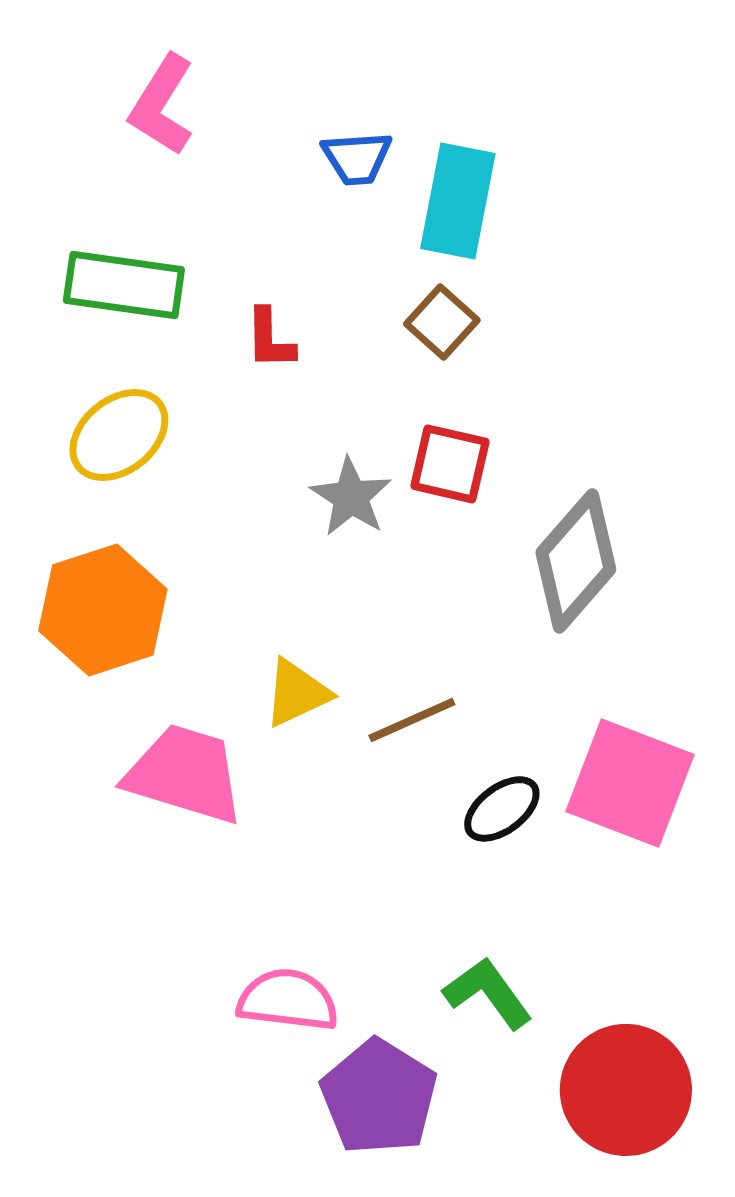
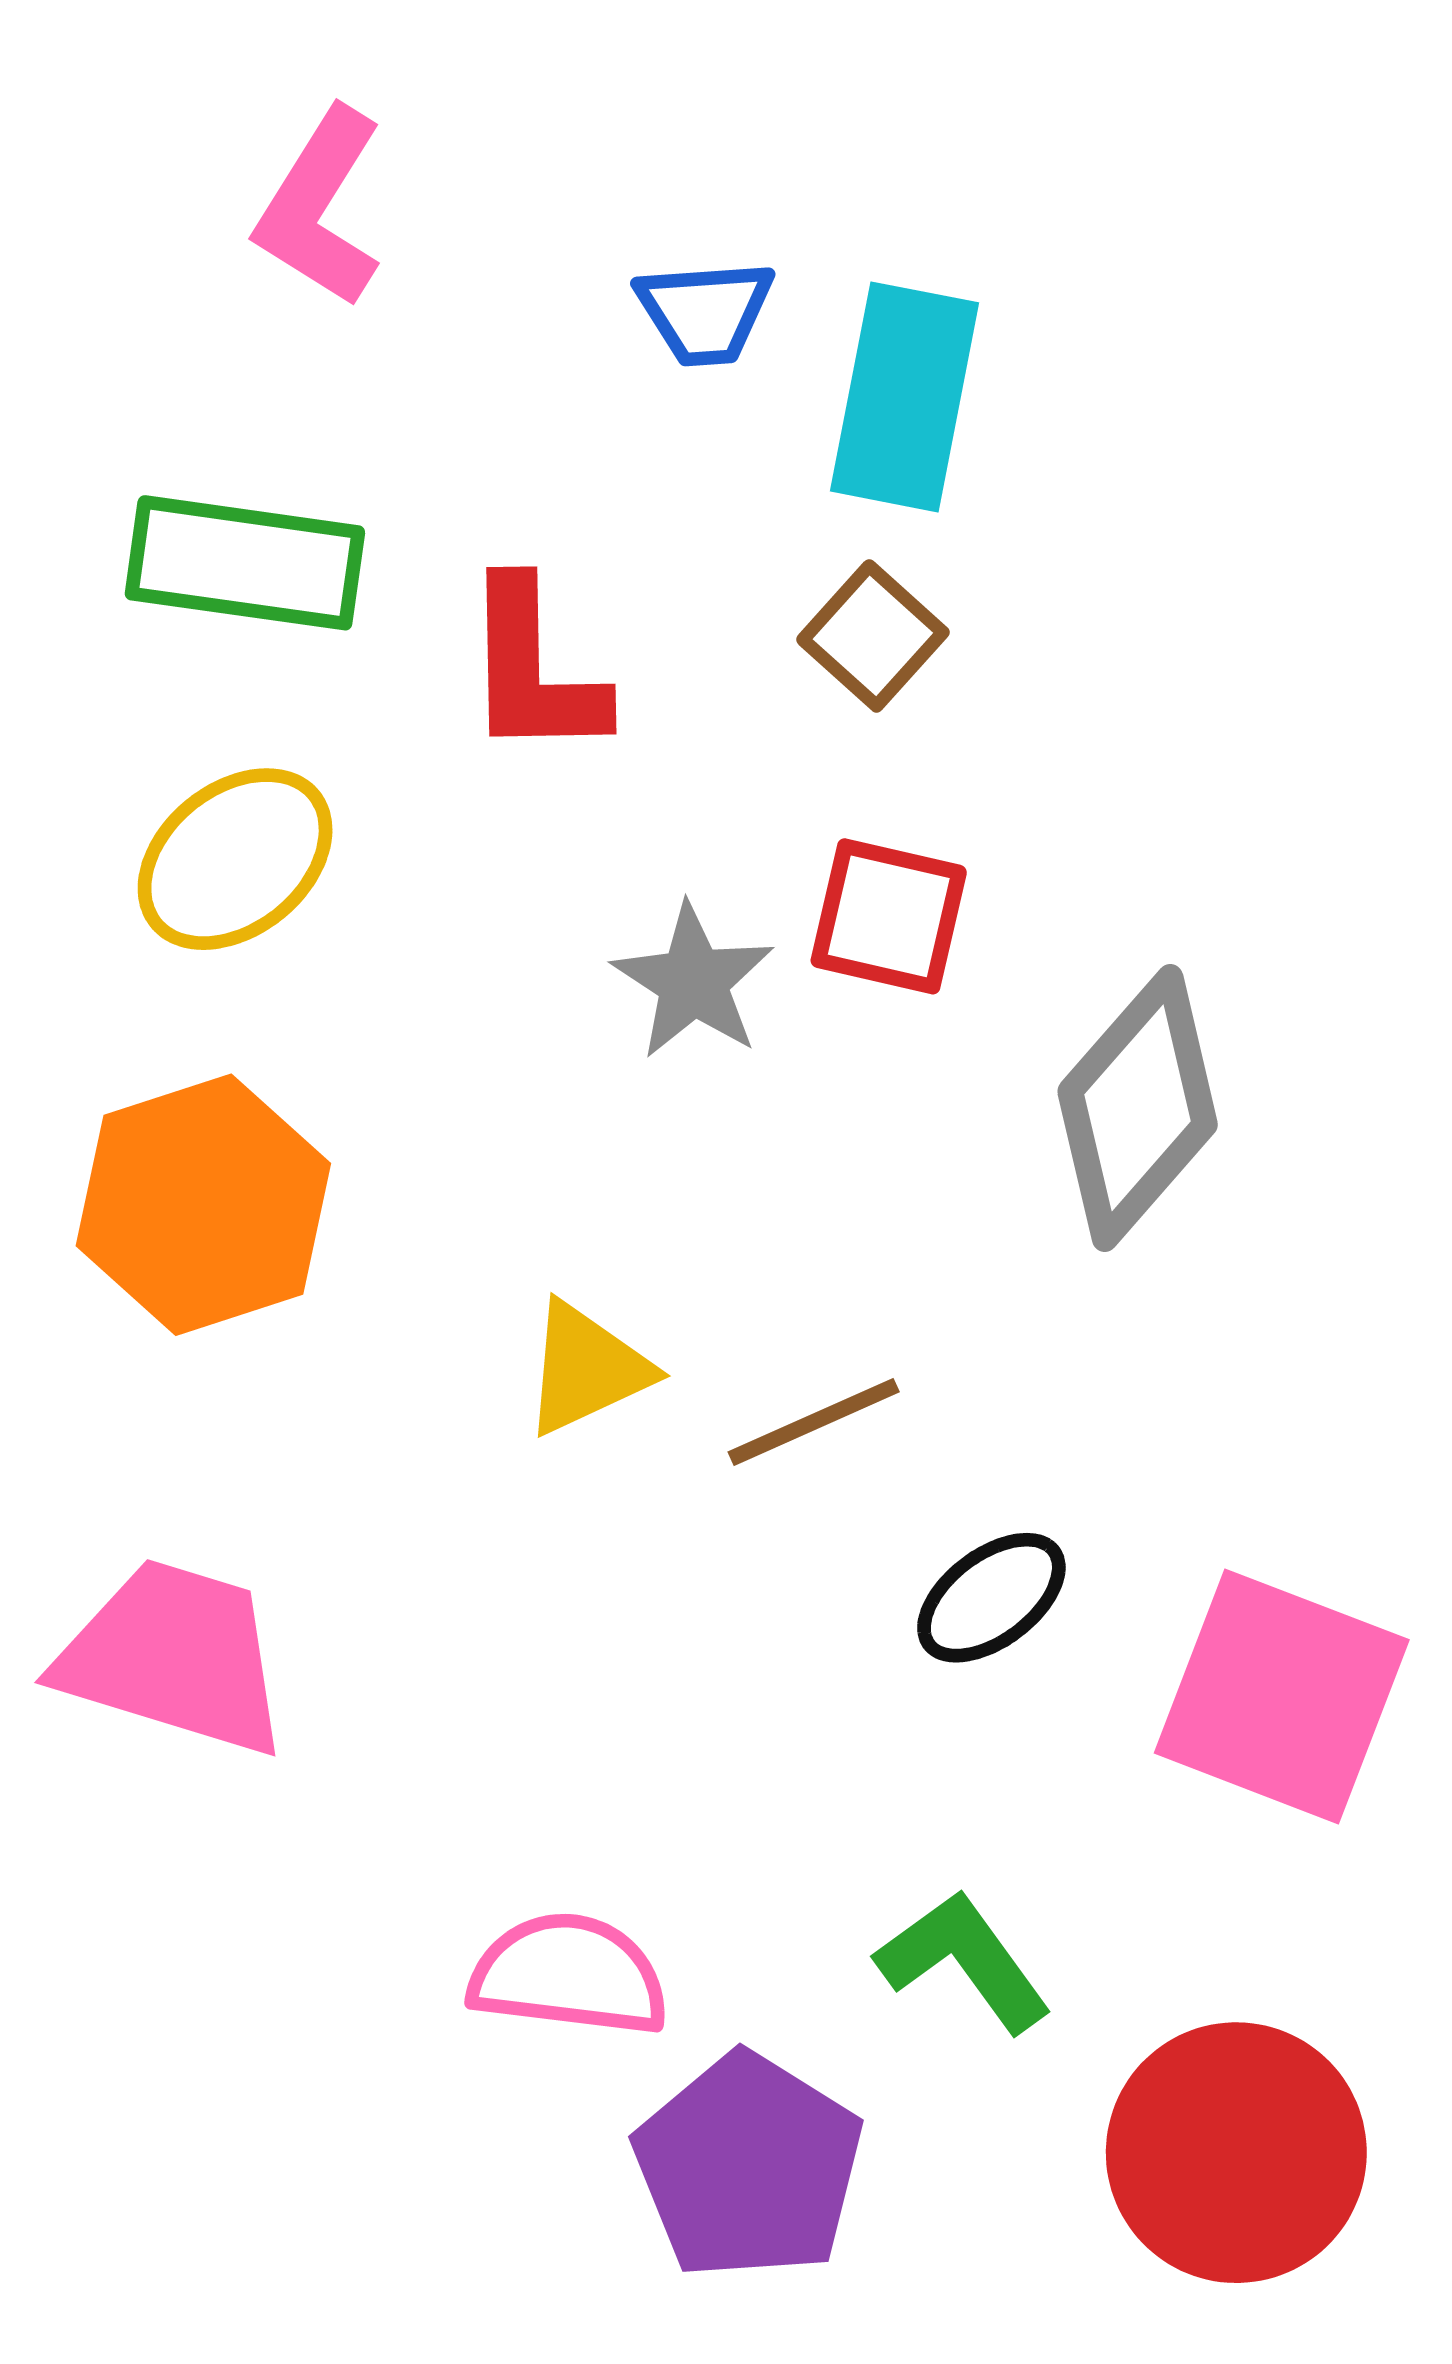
red L-shape: (270, 339) -> (533, 669), size x1.5
pink trapezoid: (185, 774) -> (174, 1657), moved
pink square: (630, 783) -> (1282, 1696), moved

